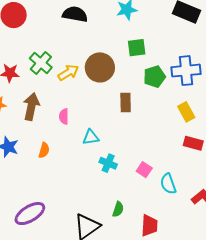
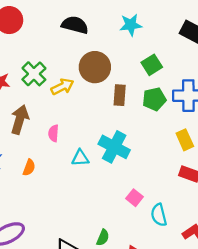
green square: (137, 48) -> (152, 65), moved, turned -30
brown circle: (100, 67) -> (95, 67), moved
brown rectangle: (126, 103) -> (120, 95), moved
cyan cross: (108, 163) -> (114, 147), moved, size x1.6

